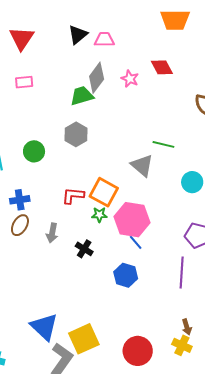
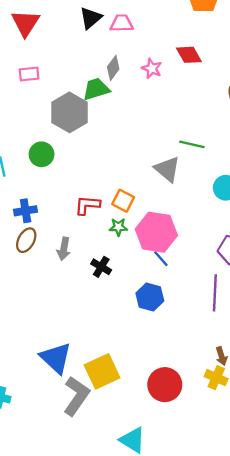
gray diamond: (97, 78) -> (113, 68), size x0.7
gray hexagon: (76, 134) -> (70, 112), moved, size x1.4
orange square: (104, 192) -> (123, 201), size x0.7

